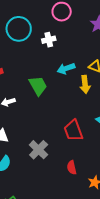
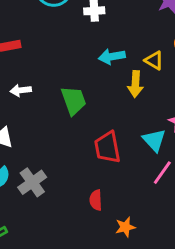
green trapezoid: (38, 86) -> (74, 100), moved
gray cross: (39, 150) -> (32, 182), moved

